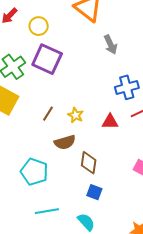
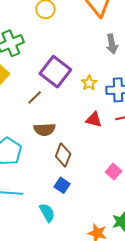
purple square: (47, 59) -> (55, 72), moved
yellow star: (76, 115) -> (89, 83), moved

